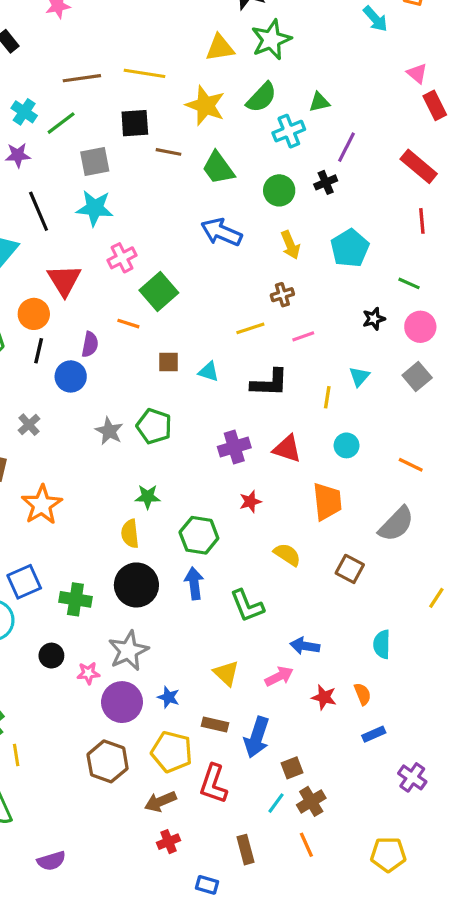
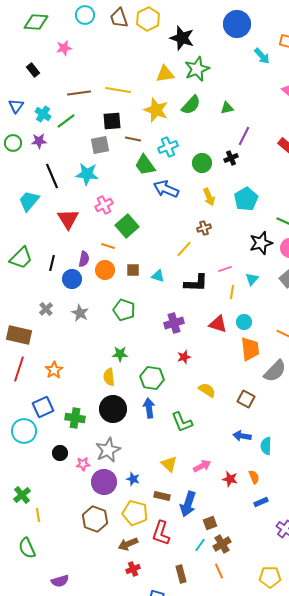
cyan cross: (289, 131) -> (168, 147), moved
gray square: (95, 162) -> (100, 145), moved
green trapezoid: (218, 168) -> (145, 165), moved
orange circle: (34, 314) -> (105, 270), moved
black star: (374, 319) -> (261, 243), size x1.6
yellow line: (250, 328) -> (184, 249), turned -30
pink line: (303, 336) -> (225, 269), moved
gray star: (109, 431) -> (80, 313), moved
red triangle: (287, 449) -> (218, 324), moved
orange trapezoid: (327, 502) -> (250, 349), moved
orange star: (42, 505) -> (54, 370), moved, size x0.7
blue arrow: (305, 646) -> (242, 436), moved

